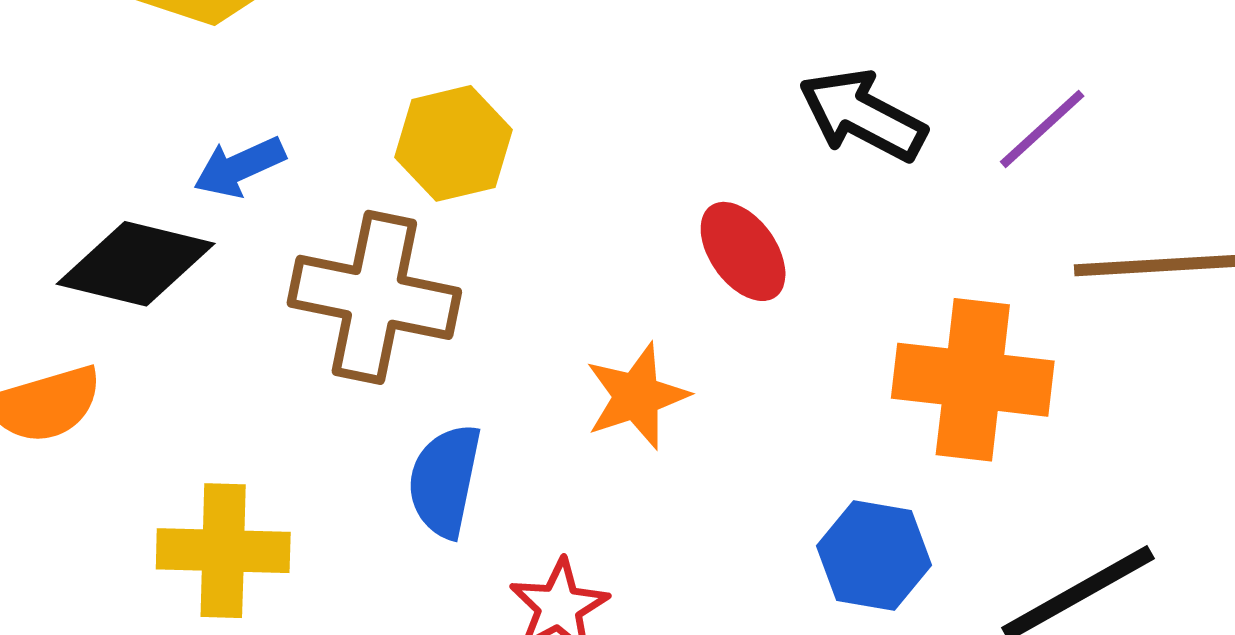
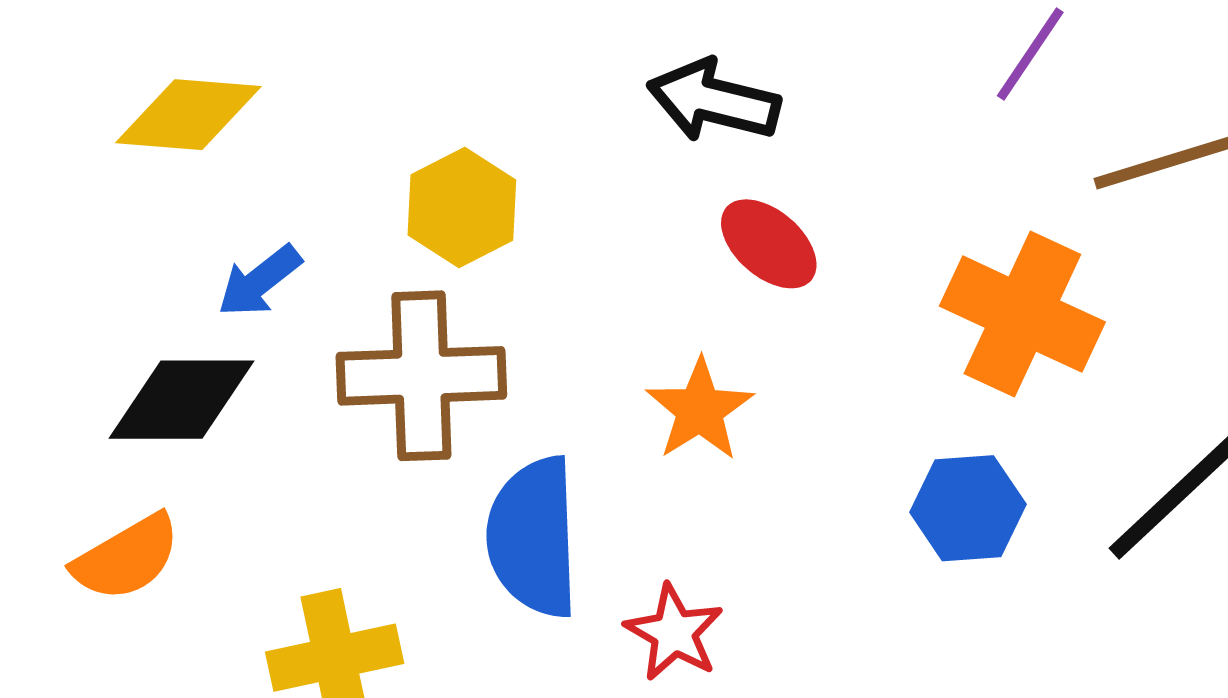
black arrow: (862, 115) -> (714, 101), moved
orange cross: (973, 380) -> (1022, 314), turned 32
blue semicircle: (445, 481) -> (533, 537), size x1.4

